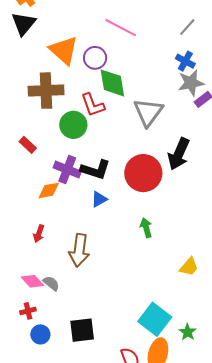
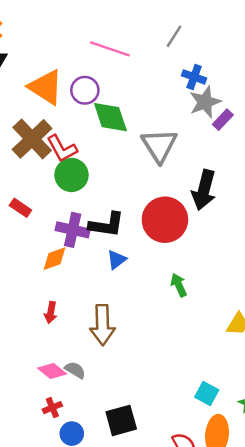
gray line: (187, 27) -> (174, 36), moved
brown cross: (46, 91) -> (32, 139), turned -32
red L-shape: (93, 105) -> (62, 149), moved
cyan square: (155, 319) -> (207, 394), size x0.6

